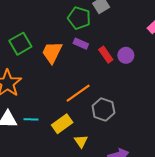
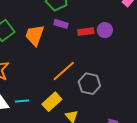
red rectangle: (106, 55) -> (86, 32), turned -56

